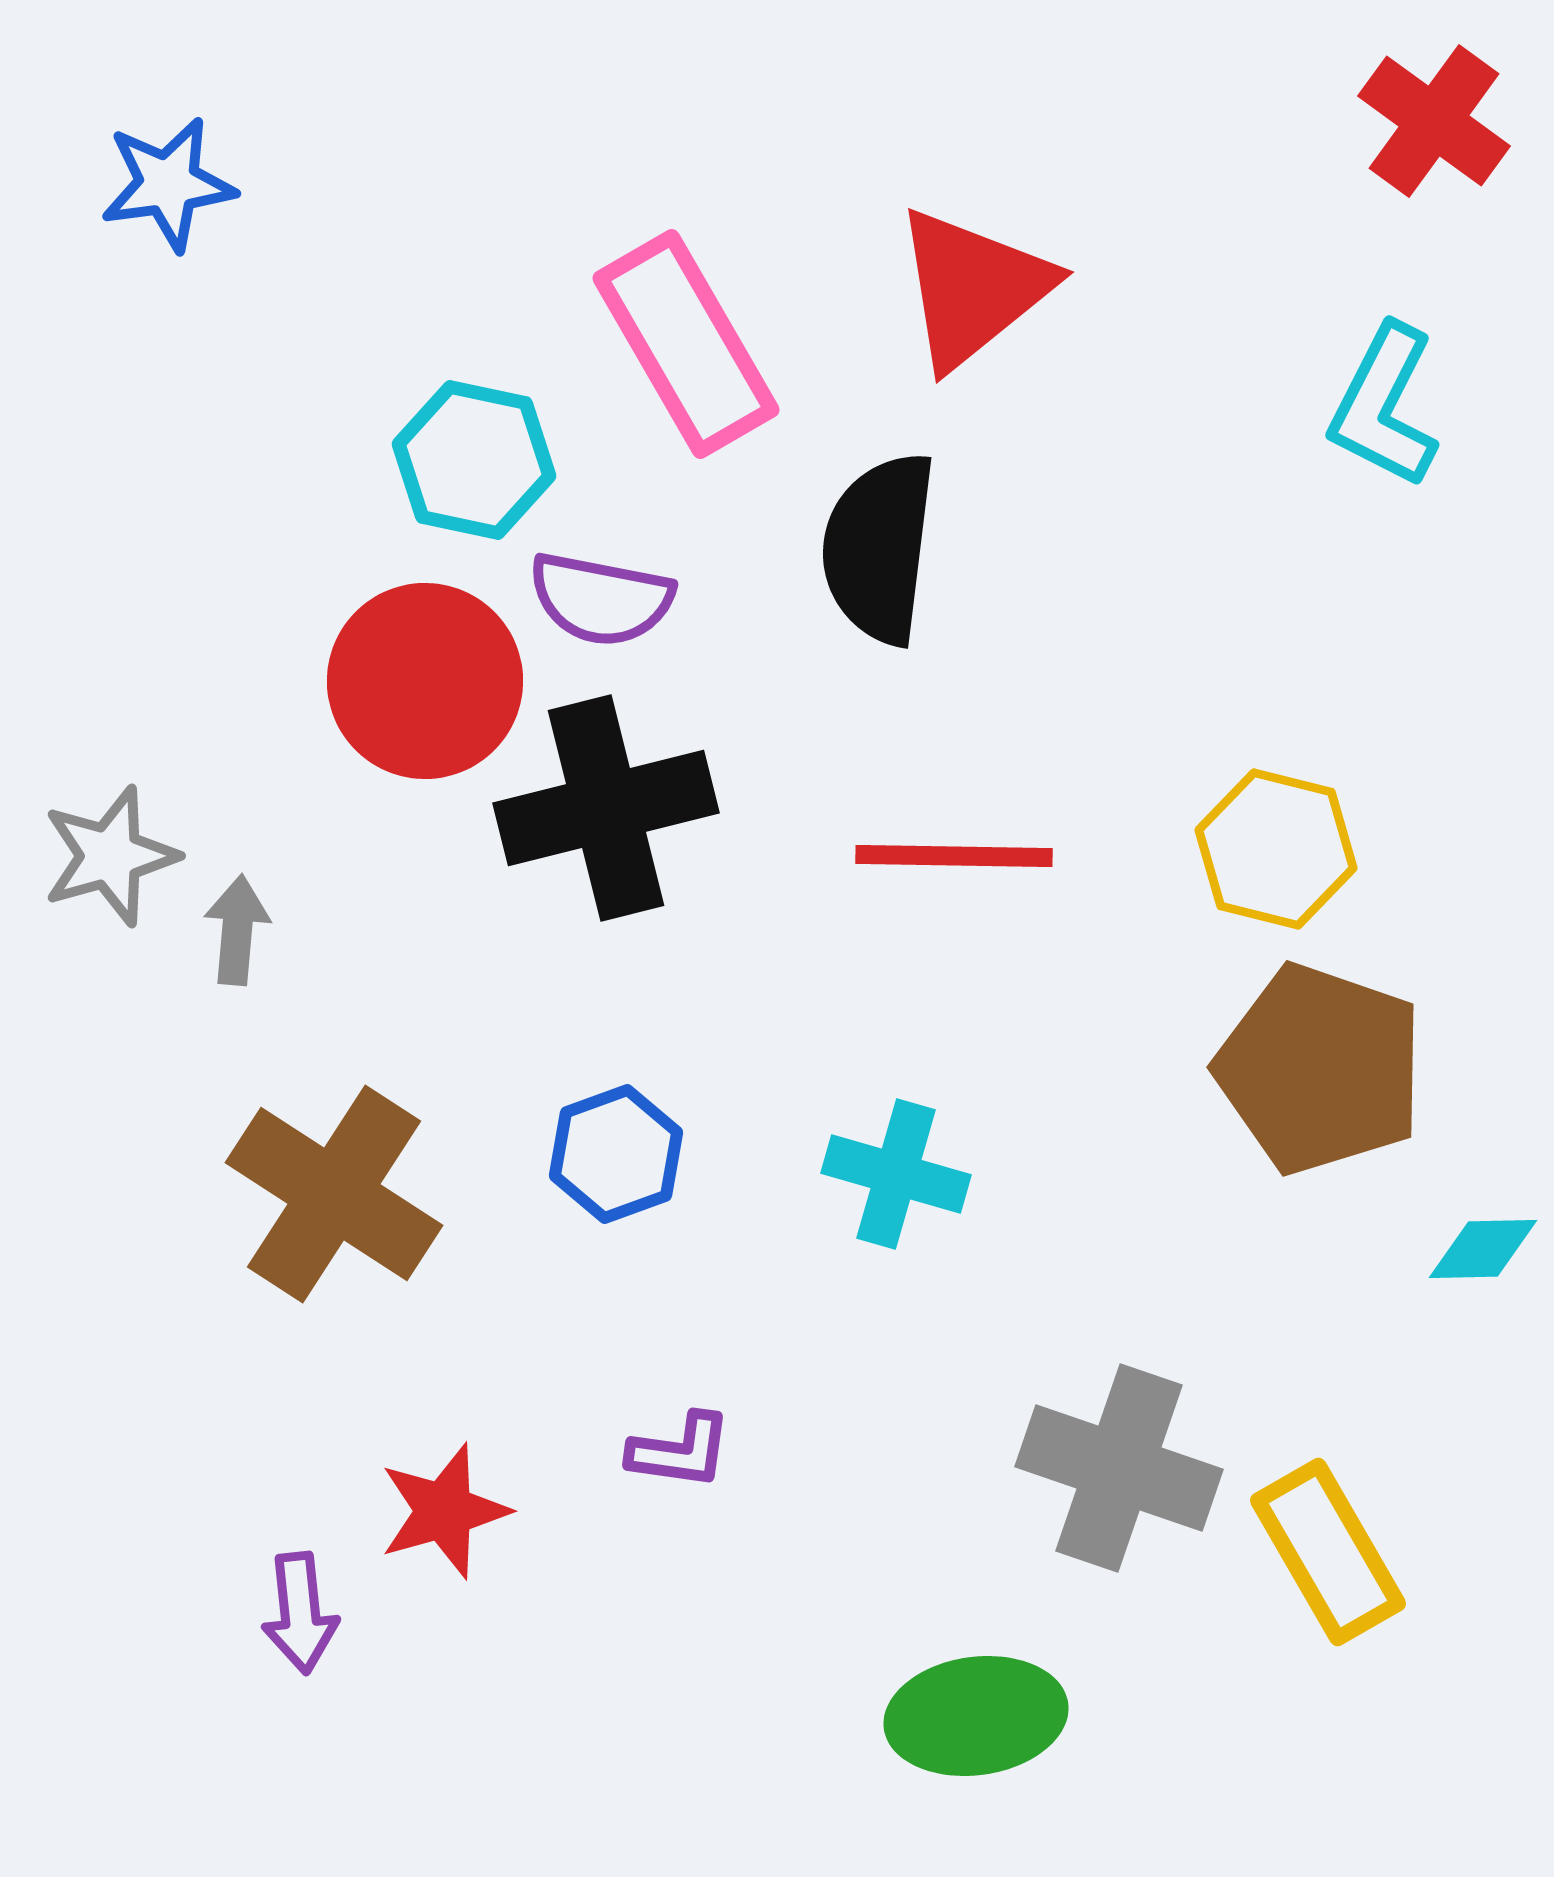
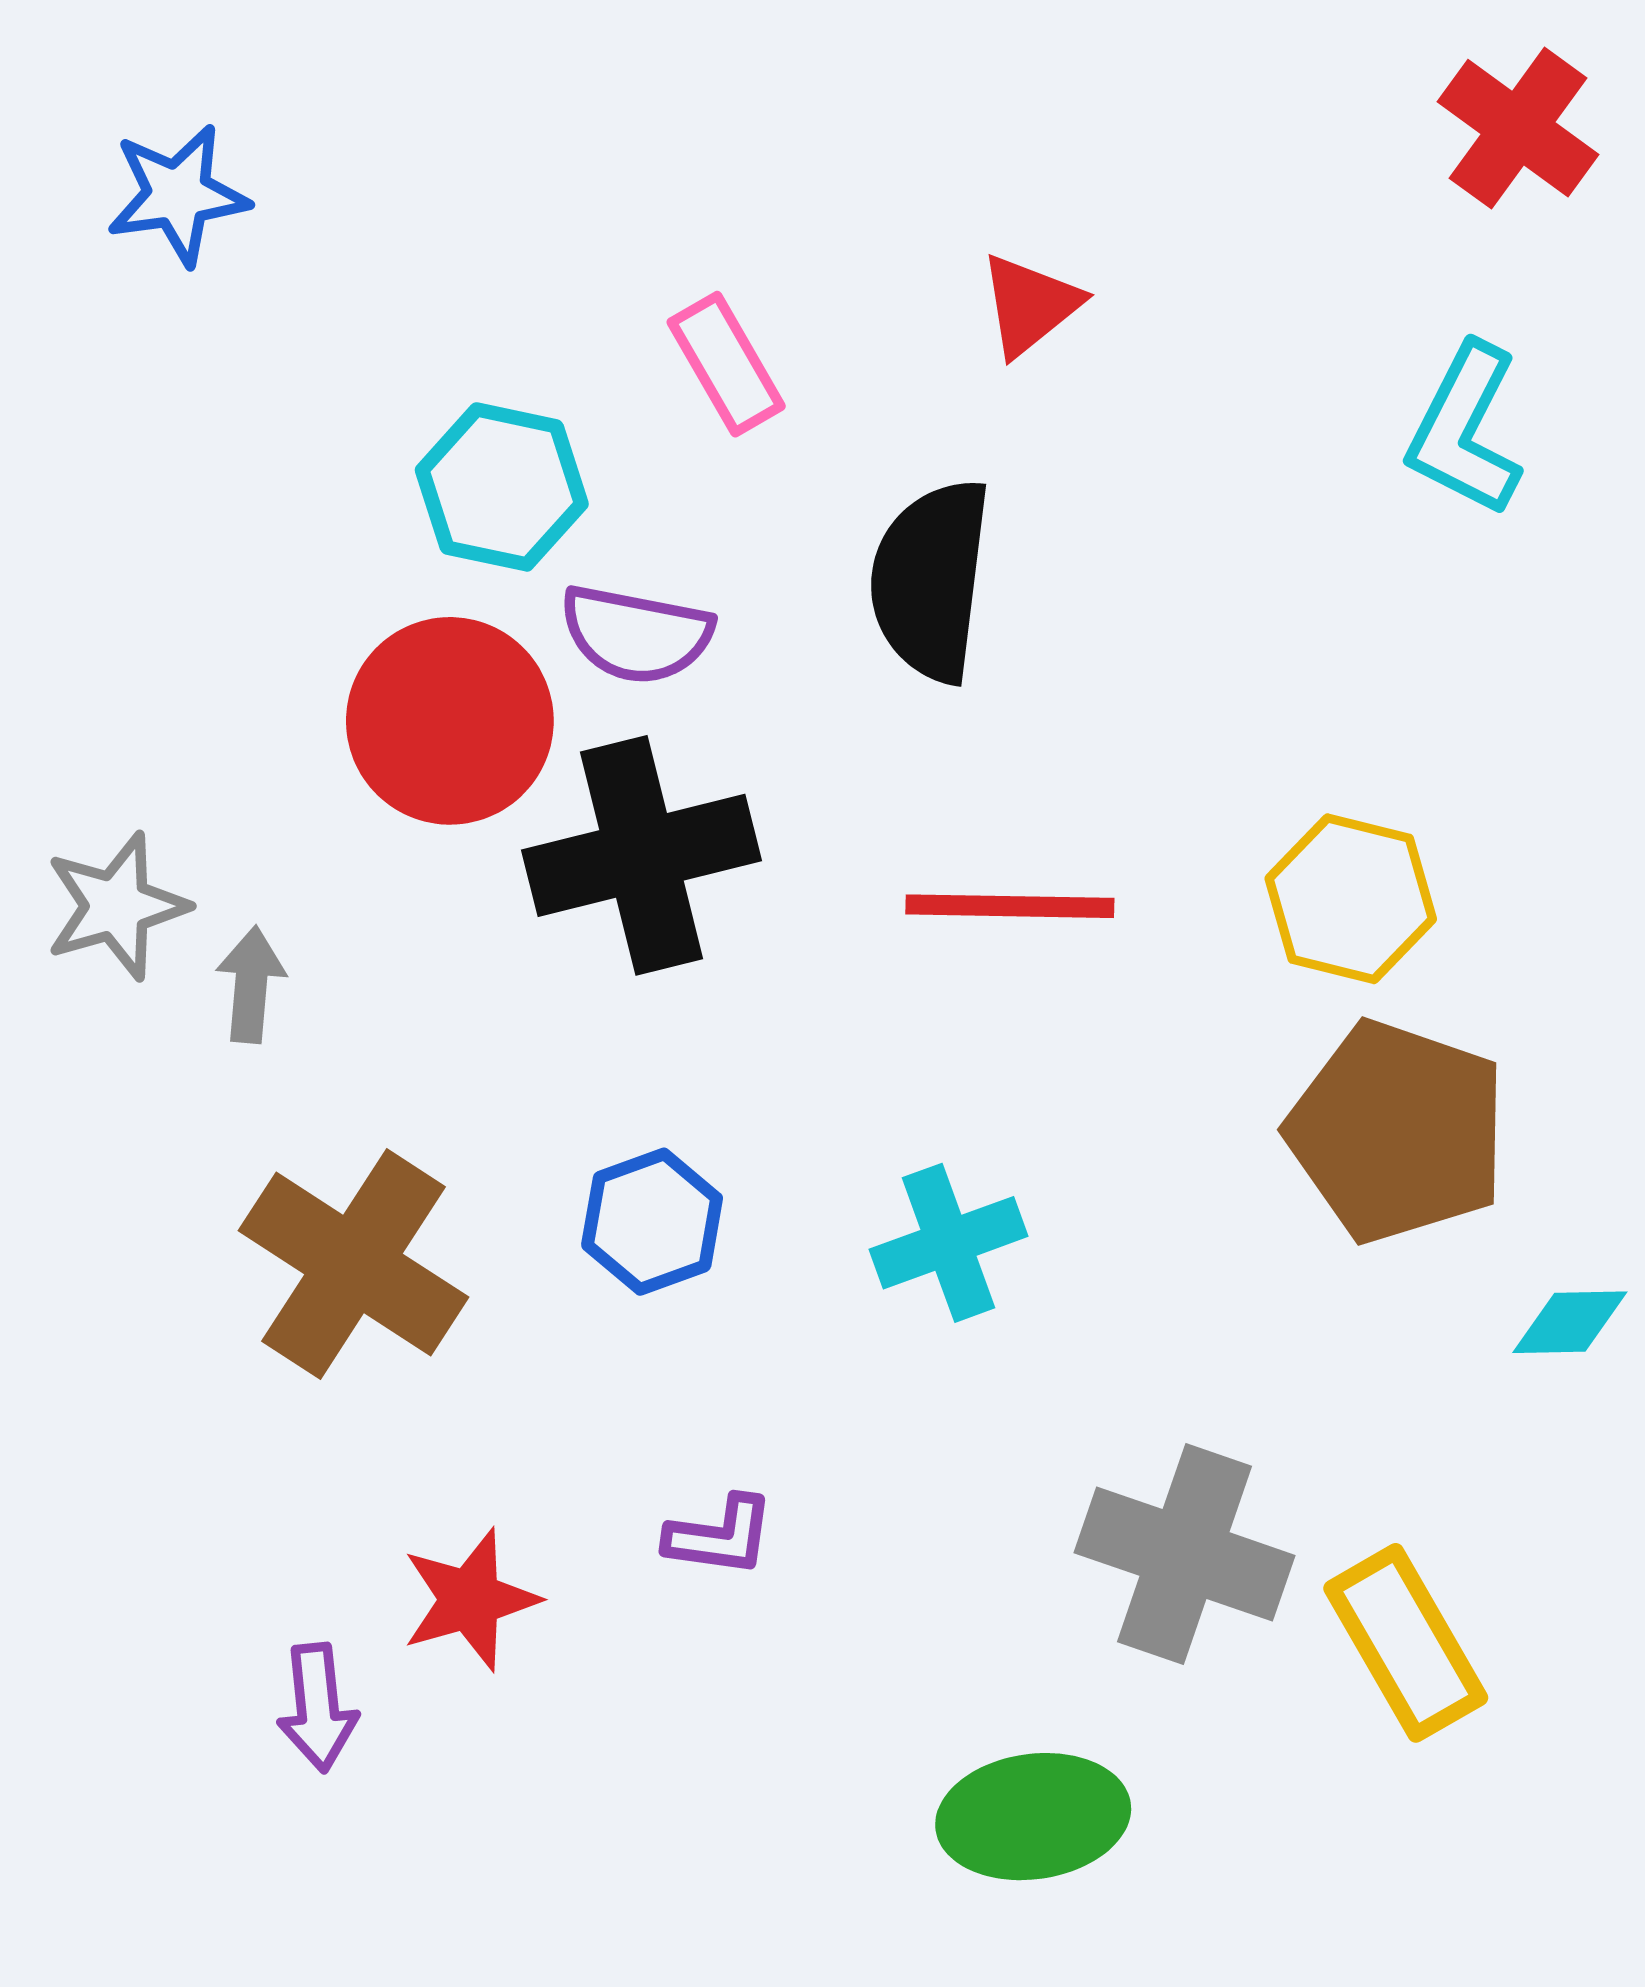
red triangle: (973, 288) -> (1030, 305), size x0.6
pink rectangle: (686, 344) -> (726, 364), size x0.6
cyan cross: (896, 1174) -> (948, 1243), turned -36

